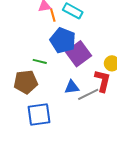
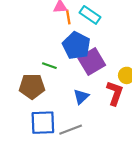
blue triangle: (72, 87) -> (81, 97), turned -42
gray line: (88, 94) -> (71, 130), moved

